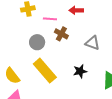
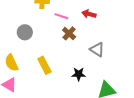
gray circle: (37, 42) -> (25, 32), moved
yellow rectangle: (45, 71) -> (44, 65), size x0.7

